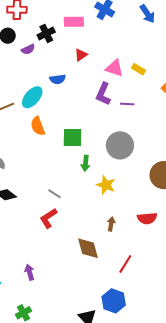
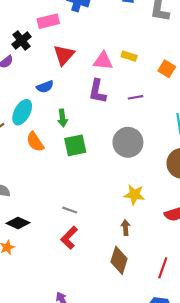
red triangle: (81, 55) -> (64, 55), size x1.5
purple line: (127, 104) -> (136, 97), moved
green arrow: (85, 163) -> (63, 118), moved
yellow star: (106, 185) -> (134, 195), moved
brown arrow: (111, 224) -> (126, 228), moved
brown diamond: (88, 248) -> (119, 260), turned 45

